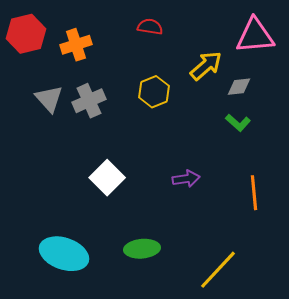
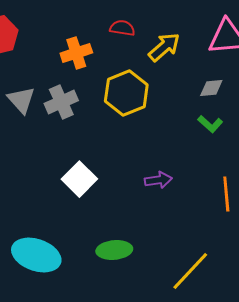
orange cross: (76, 45) -> (76, 53), moved
yellow arrow: (206, 66) -> (164, 47), moved
yellow hexagon: (154, 92) -> (126, 93), size x1.4

